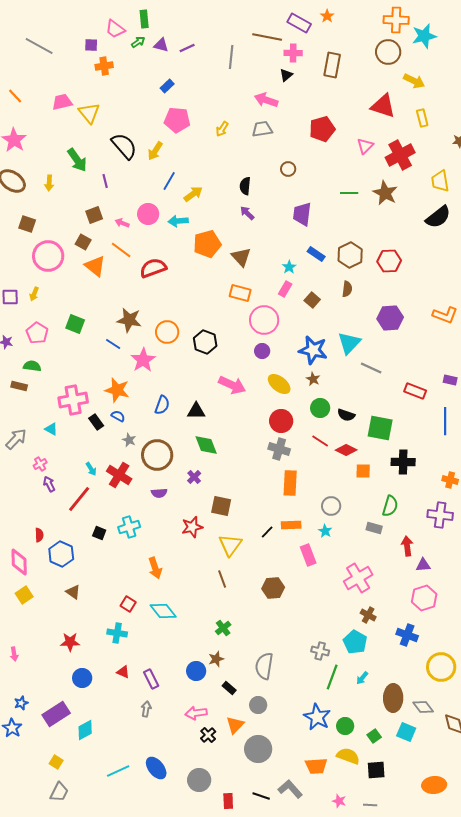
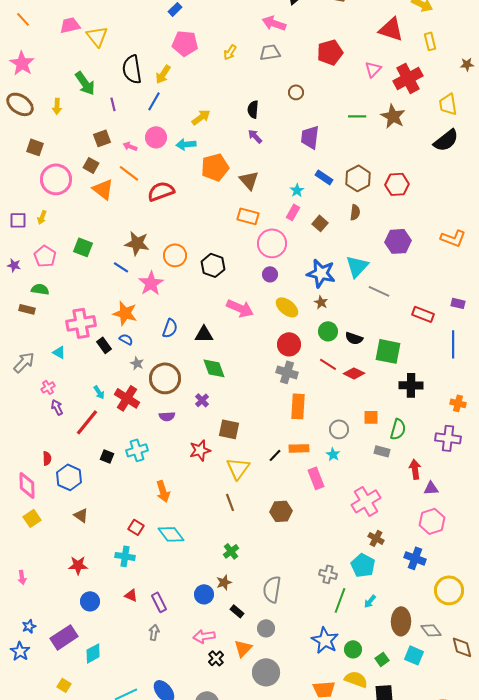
black semicircle: (124, 146) -> (132, 69), turned -148
blue line: (169, 181) -> (154, 101), moved
orange square: (363, 471) -> (371, 417), moved

